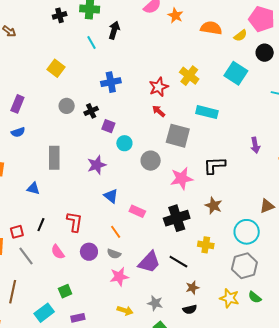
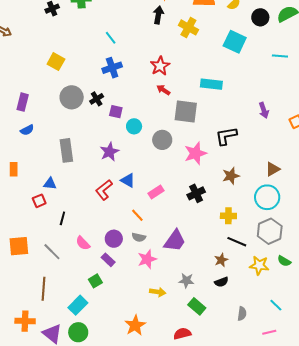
black arrow: (114, 30) -> (158, 15), moved
cyan line: (92, 42) -> (111, 38), moved
yellow cross: (189, 76) -> (188, 27), moved
gray circle: (67, 106) -> (72, 97), size x1.5
brown star: (214, 206) -> (231, 176), turned -30
brown triangle: (267, 206) -> (273, 169), moved
pink rectangle: (137, 211) -> (156, 192), turned -49
black cross: (177, 218) -> (196, 193), size x0.7
red L-shape: (75, 222) -> (104, 190), moved, turned -130
red square: (17, 232) -> (39, 201), moved
black line: (178, 262) -> (237, 242), moved
purple rectangle: (78, 318) -> (108, 260), moved, turned 64

